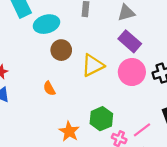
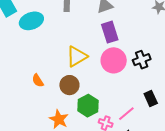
purple rectangle: (130, 41) -> (110, 32), turned 35
brown circle: (61, 50) -> (69, 85), moved

